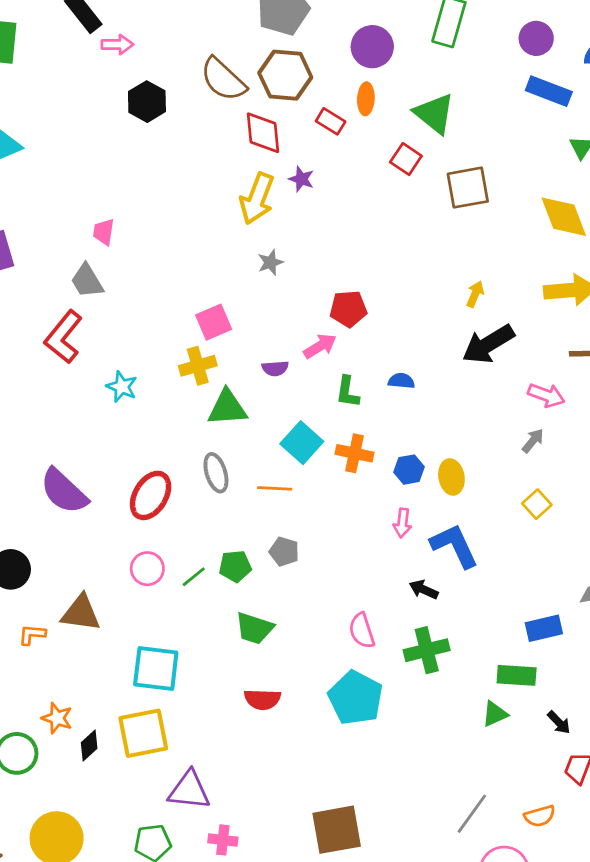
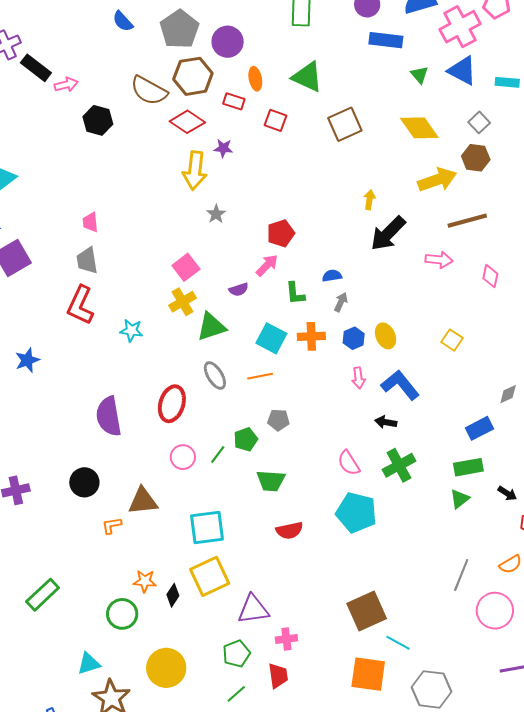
purple circle: (372, 47) -> (228, 42), moved
red diamond: (263, 133) -> (187, 122), turned -36
red square: (406, 159) -> (275, 120), moved
gray trapezoid: (87, 281) -> (87, 261), turned 36
gray arrow: (533, 441) -> (341, 302), moved
purple semicircle: (64, 491) -> (109, 416), turned 51

